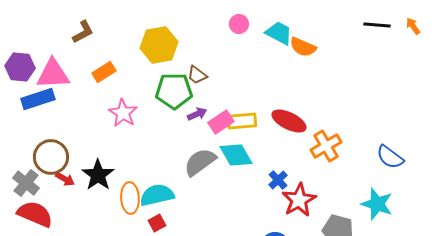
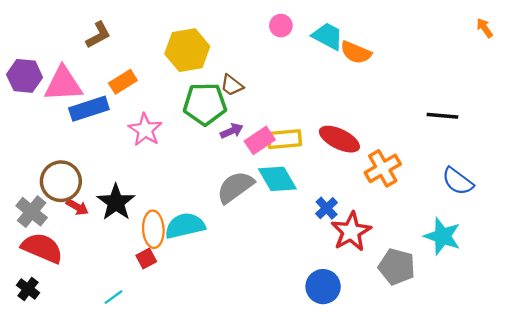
black line: (377, 25) -> (442, 116), moved
blue rectangle: (38, 99) -> (89, 109), moved
red square: (157, 223) -> (146, 258), moved

